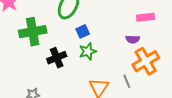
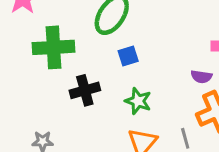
green star: (88, 51) -> (138, 101), moved, turned 30

